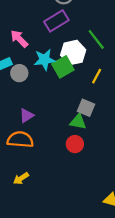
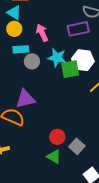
gray square: (86, 108) -> (77, 146), moved
purple triangle: (26, 116) -> (25, 99), size x1.5
green triangle: (78, 122) -> (54, 157), moved

